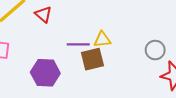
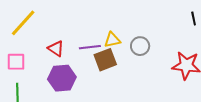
red triangle: (43, 14) -> (56, 49), moved
gray circle: (155, 50) -> (140, 46), moved

